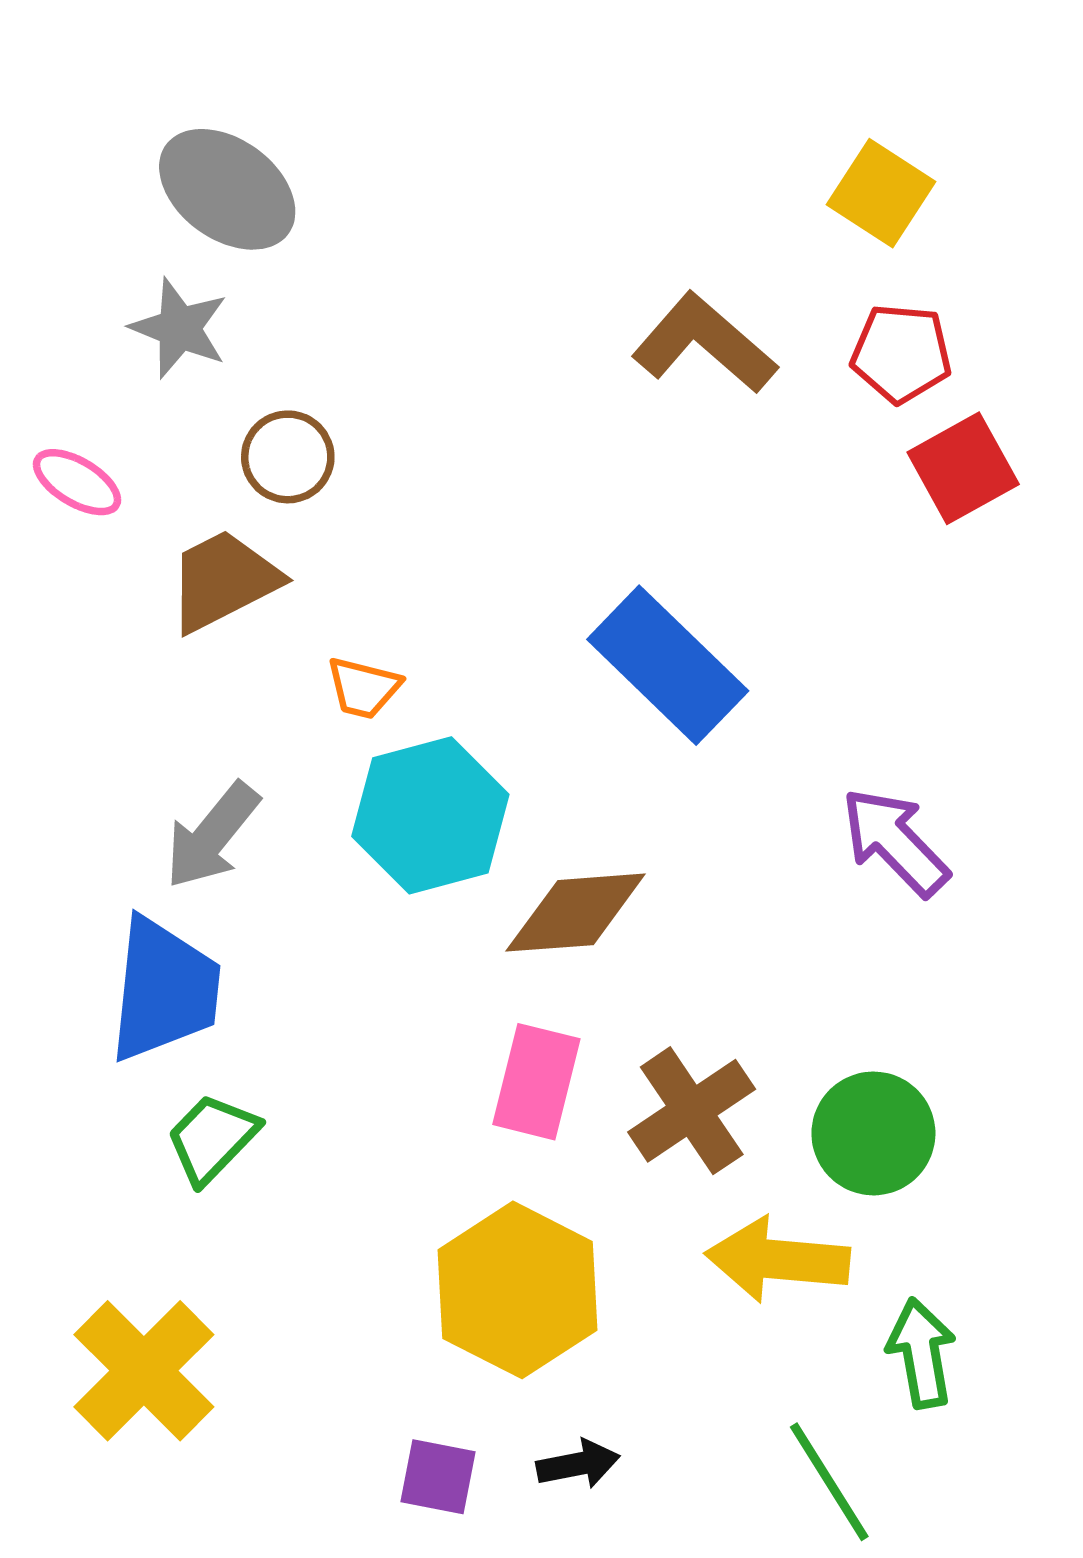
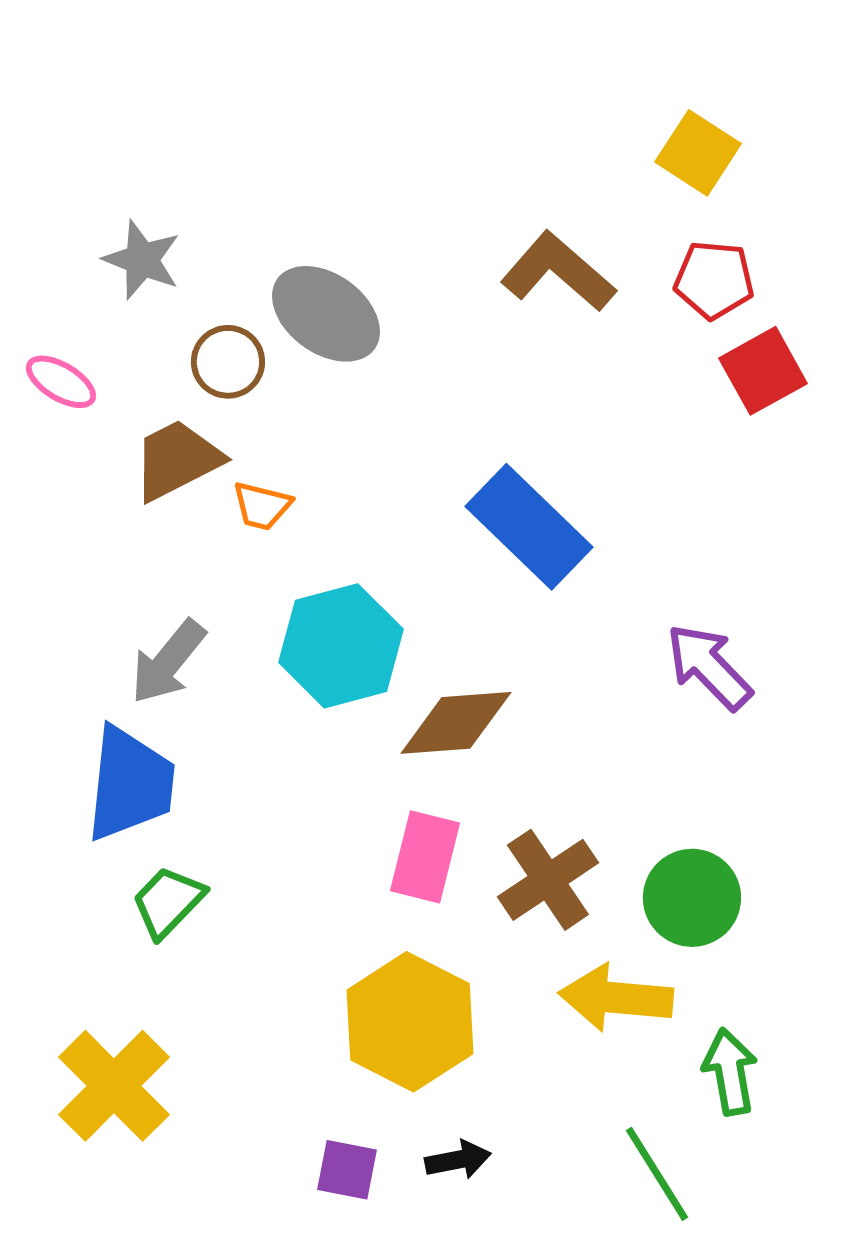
gray ellipse: (227, 189) -> (326, 314), moved
orange trapezoid: (364, 688) -> (262, 506), moved

